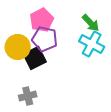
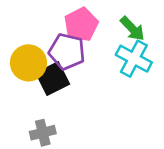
pink pentagon: (42, 20) -> (81, 24), moved

